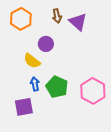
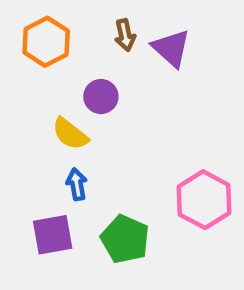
green pentagon: (57, 87) -> (125, 239), moved

